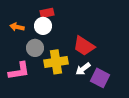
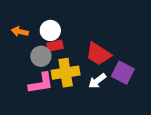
red rectangle: (47, 13) -> (55, 46), moved
pink L-shape: (19, 71) -> (41, 83), moved
purple square: (100, 78) -> (123, 73), moved

